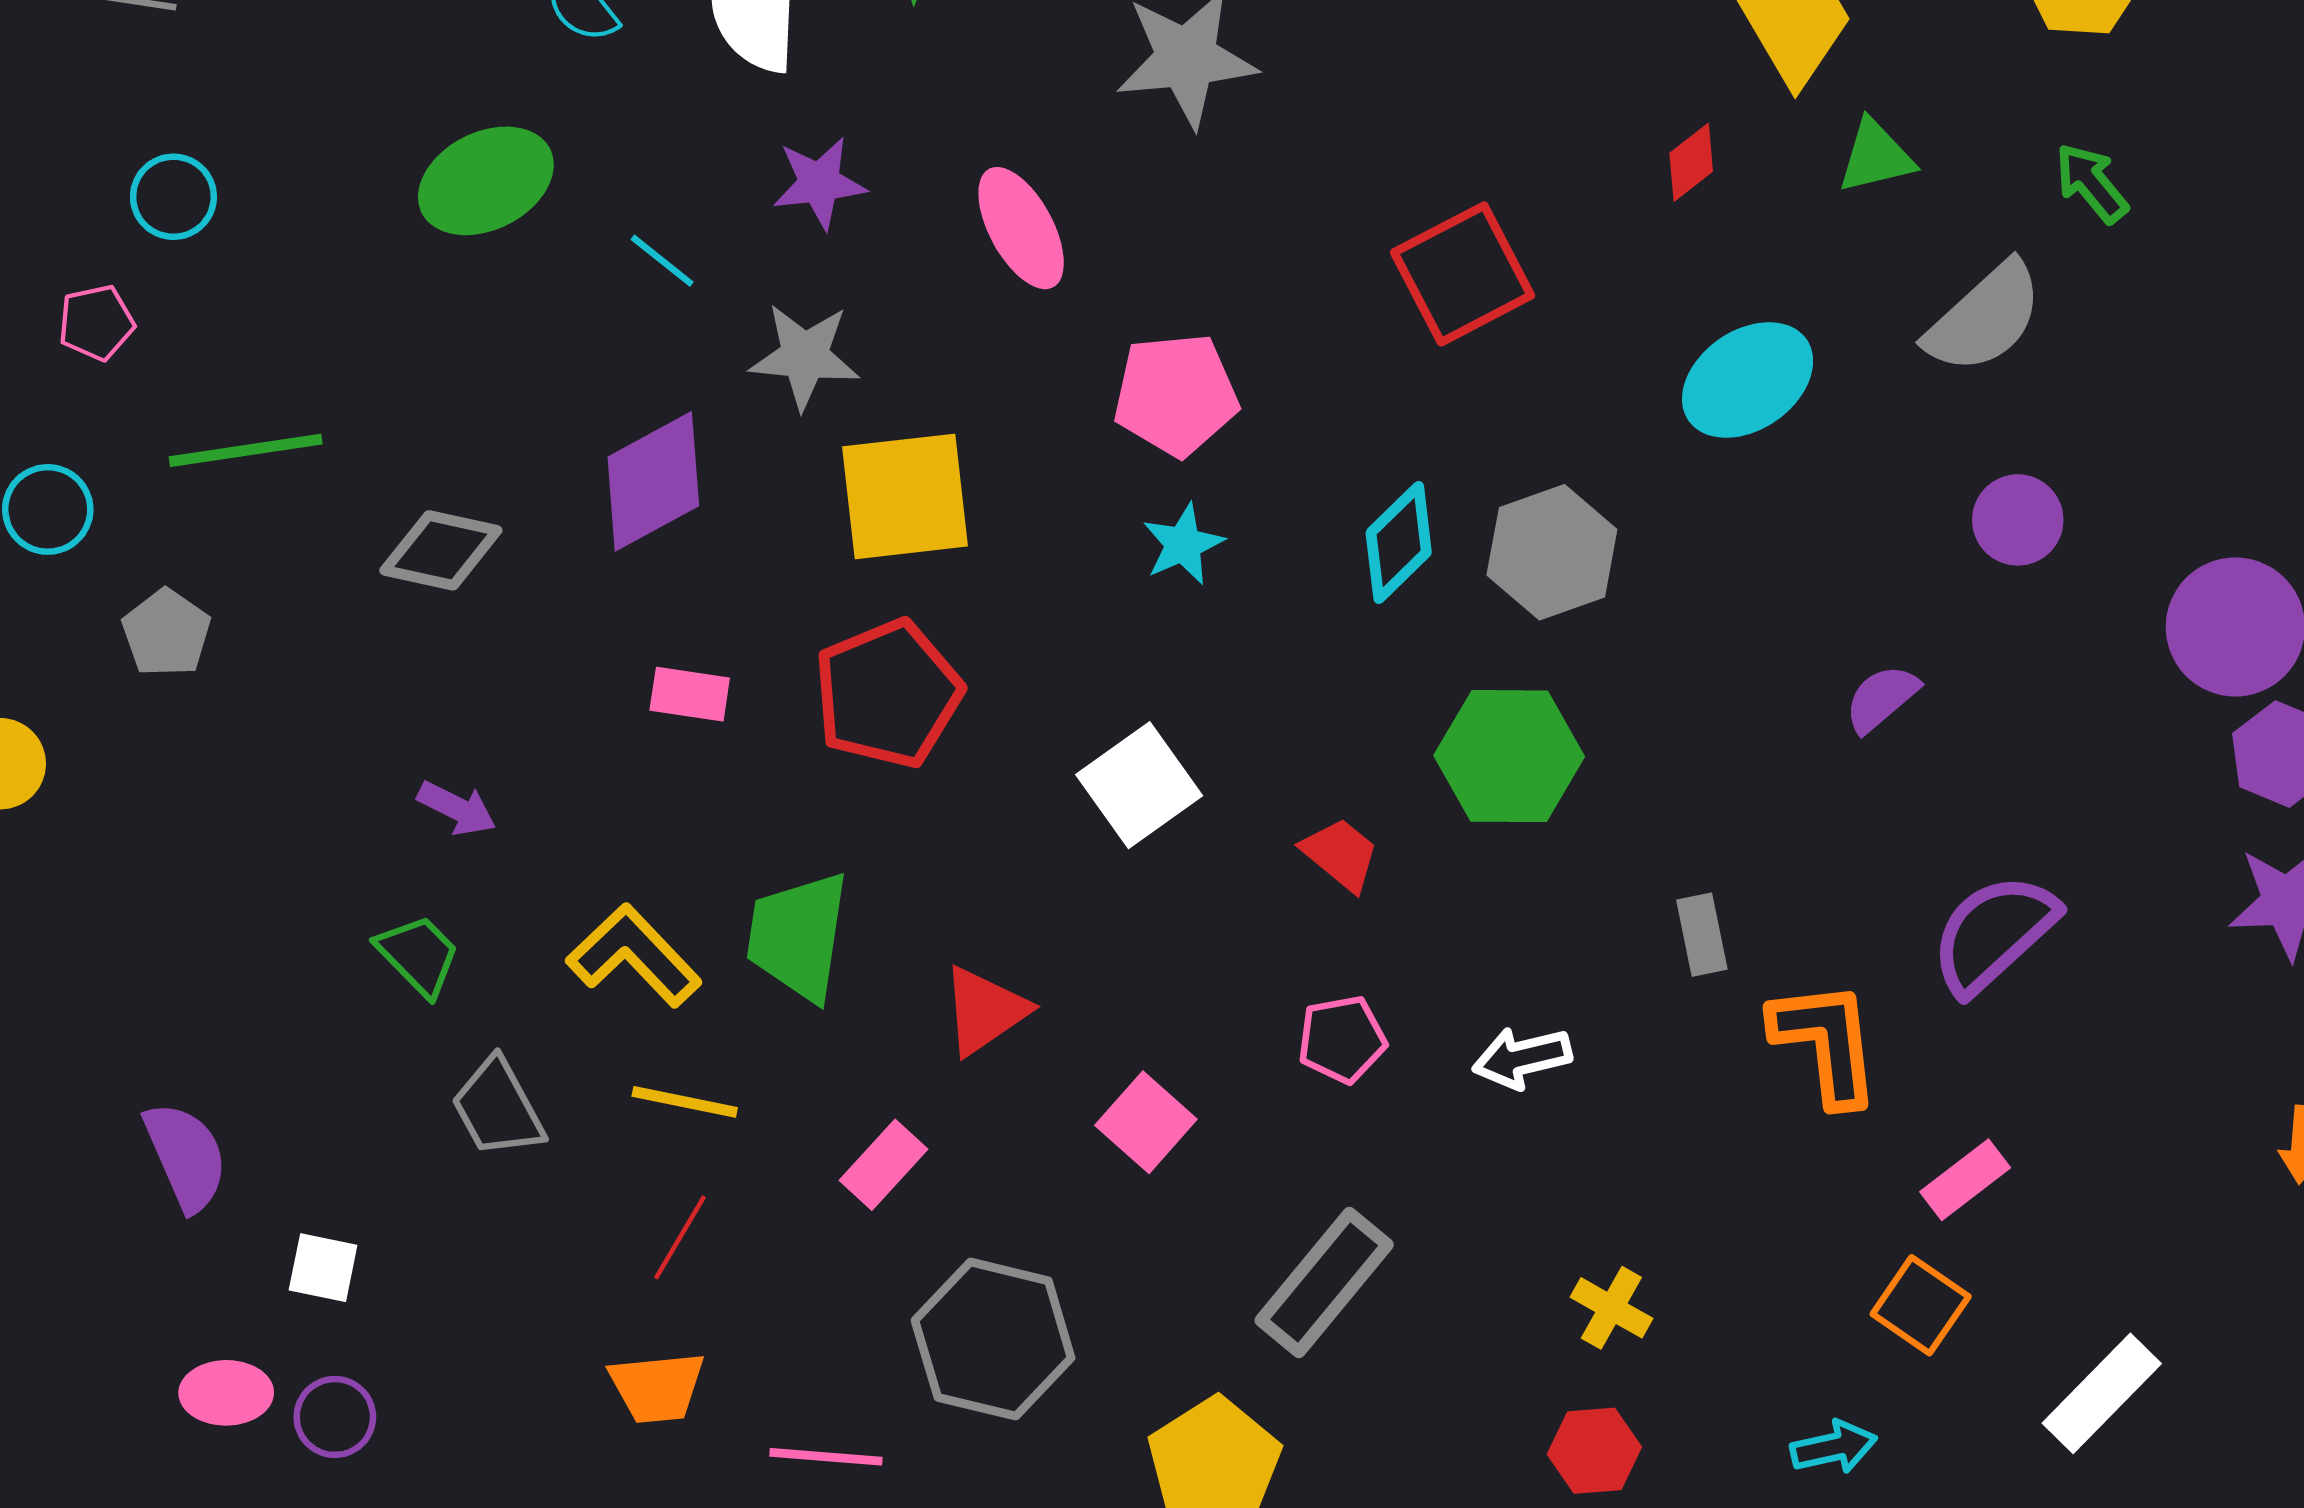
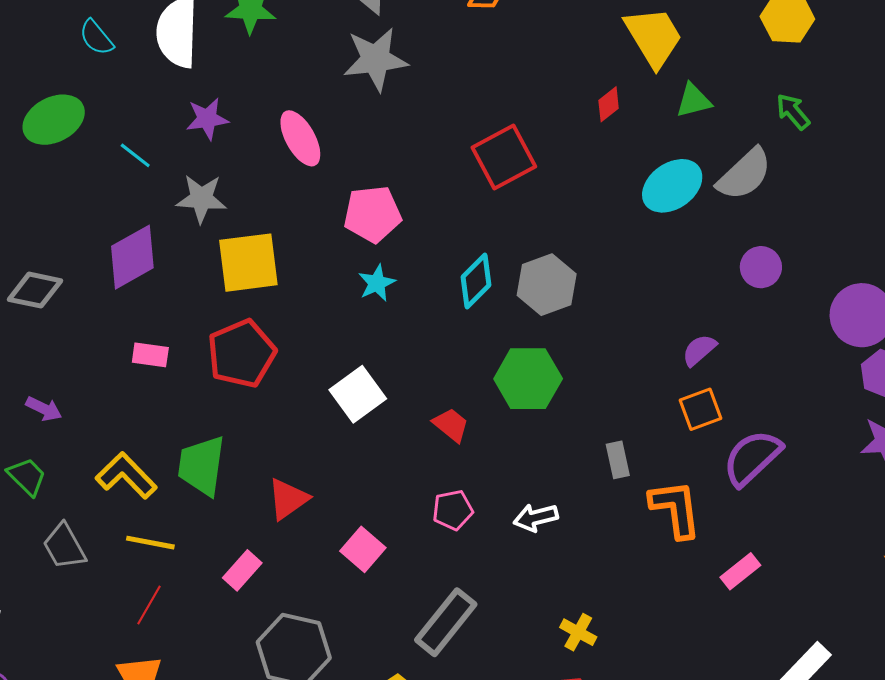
cyan ellipse: (1748, 380) -> (672, 186), moved
orange square: (1921, 1305) -> (701, 409), moved, turned 36

